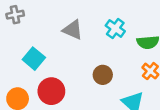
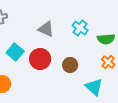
red circle: (51, 91) -> (40, 59), moved

